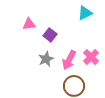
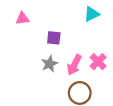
pink triangle: (29, 24) -> (22, 18), moved
purple square: (50, 35) -> (54, 38), turned -32

